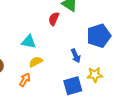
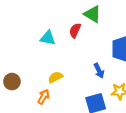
cyan triangle: (29, 42) -> (48, 38), moved

